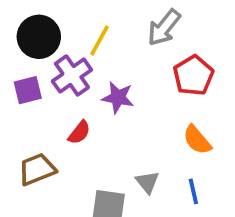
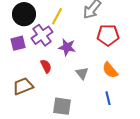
red pentagon: (193, 75) -> (108, 35), turned 30
red semicircle: (79, 132) -> (46, 66), turned -64
gray triangle: (147, 182) -> (82, 73), moved

